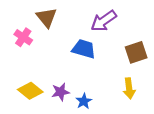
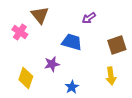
purple arrow: (104, 21) -> (89, 18), size x0.6
yellow diamond: (30, 91) -> (26, 78), turned 70
purple star: (61, 92) -> (52, 64), moved

